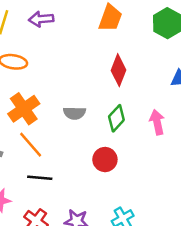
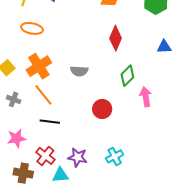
green diamond: (116, 118) -> (127, 76), moved
pink arrow: (157, 122) -> (146, 97), moved

